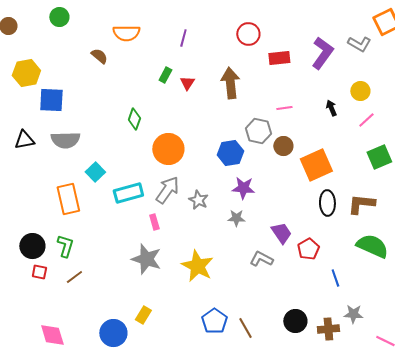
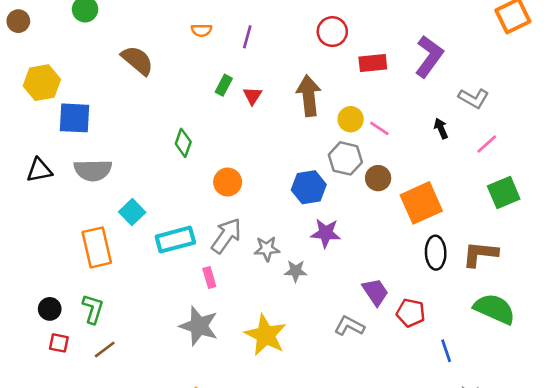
orange semicircle: (126, 33) -> (201, 30), moved, size x0.6
gray L-shape: (359, 44) -> (474, 98), moved
brown semicircle: (99, 56) -> (137, 60), size x1.5
yellow circle: (360, 91) -> (351, 119), moved
pink line: (284, 108) -> (379, 128), turned 42
orange circle: (168, 149) -> (228, 182), size x0.7
gray star: (198, 200) -> (267, 249), turned -30
gray star: (236, 218) -> (296, 271), moved
black circle: (32, 246) -> (50, 309), size x0.7
red pentagon: (308, 249) -> (411, 313), turned -30

